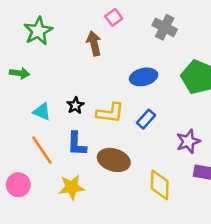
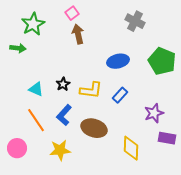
pink square: (114, 17) -> (72, 13), moved
green arrow: (20, 73) -> (18, 48), moved
blue L-shape: (77, 144) -> (64, 115), turned 40

